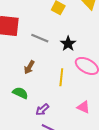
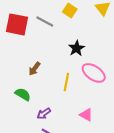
gray line: (40, 38) -> (45, 22), moved

